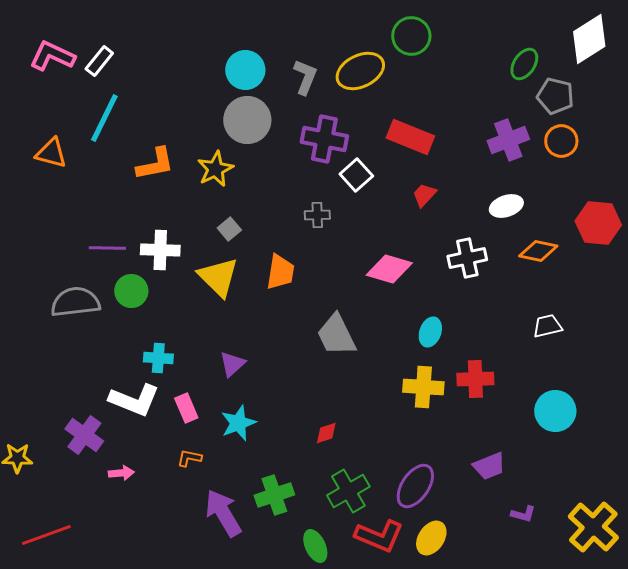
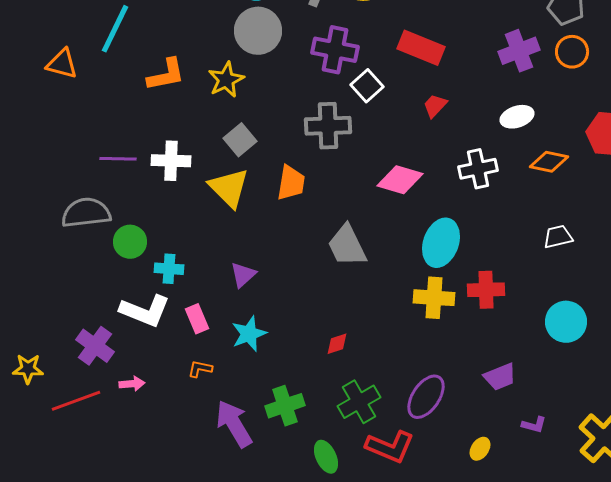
gray cross: (317, 215) -> (328, 126), size x1.8
gray square: (229, 229) -> (240, 140), size x1.4
green circle: (131, 291) -> (130, 242), moved
cyan ellipse: (430, 332) -> (441, 243), size x1.6
red line: (46, 535) -> (76, 401), moved
yellow ellipse: (431, 538) -> (480, 449), moved, size x0.7

